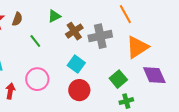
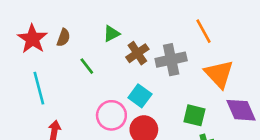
orange triangle: (137, 47) -> (219, 74), turned -40
pink circle: (37, 79) -> (111, 115), moved
green square: (118, 79) -> (194, 115), turned -36

